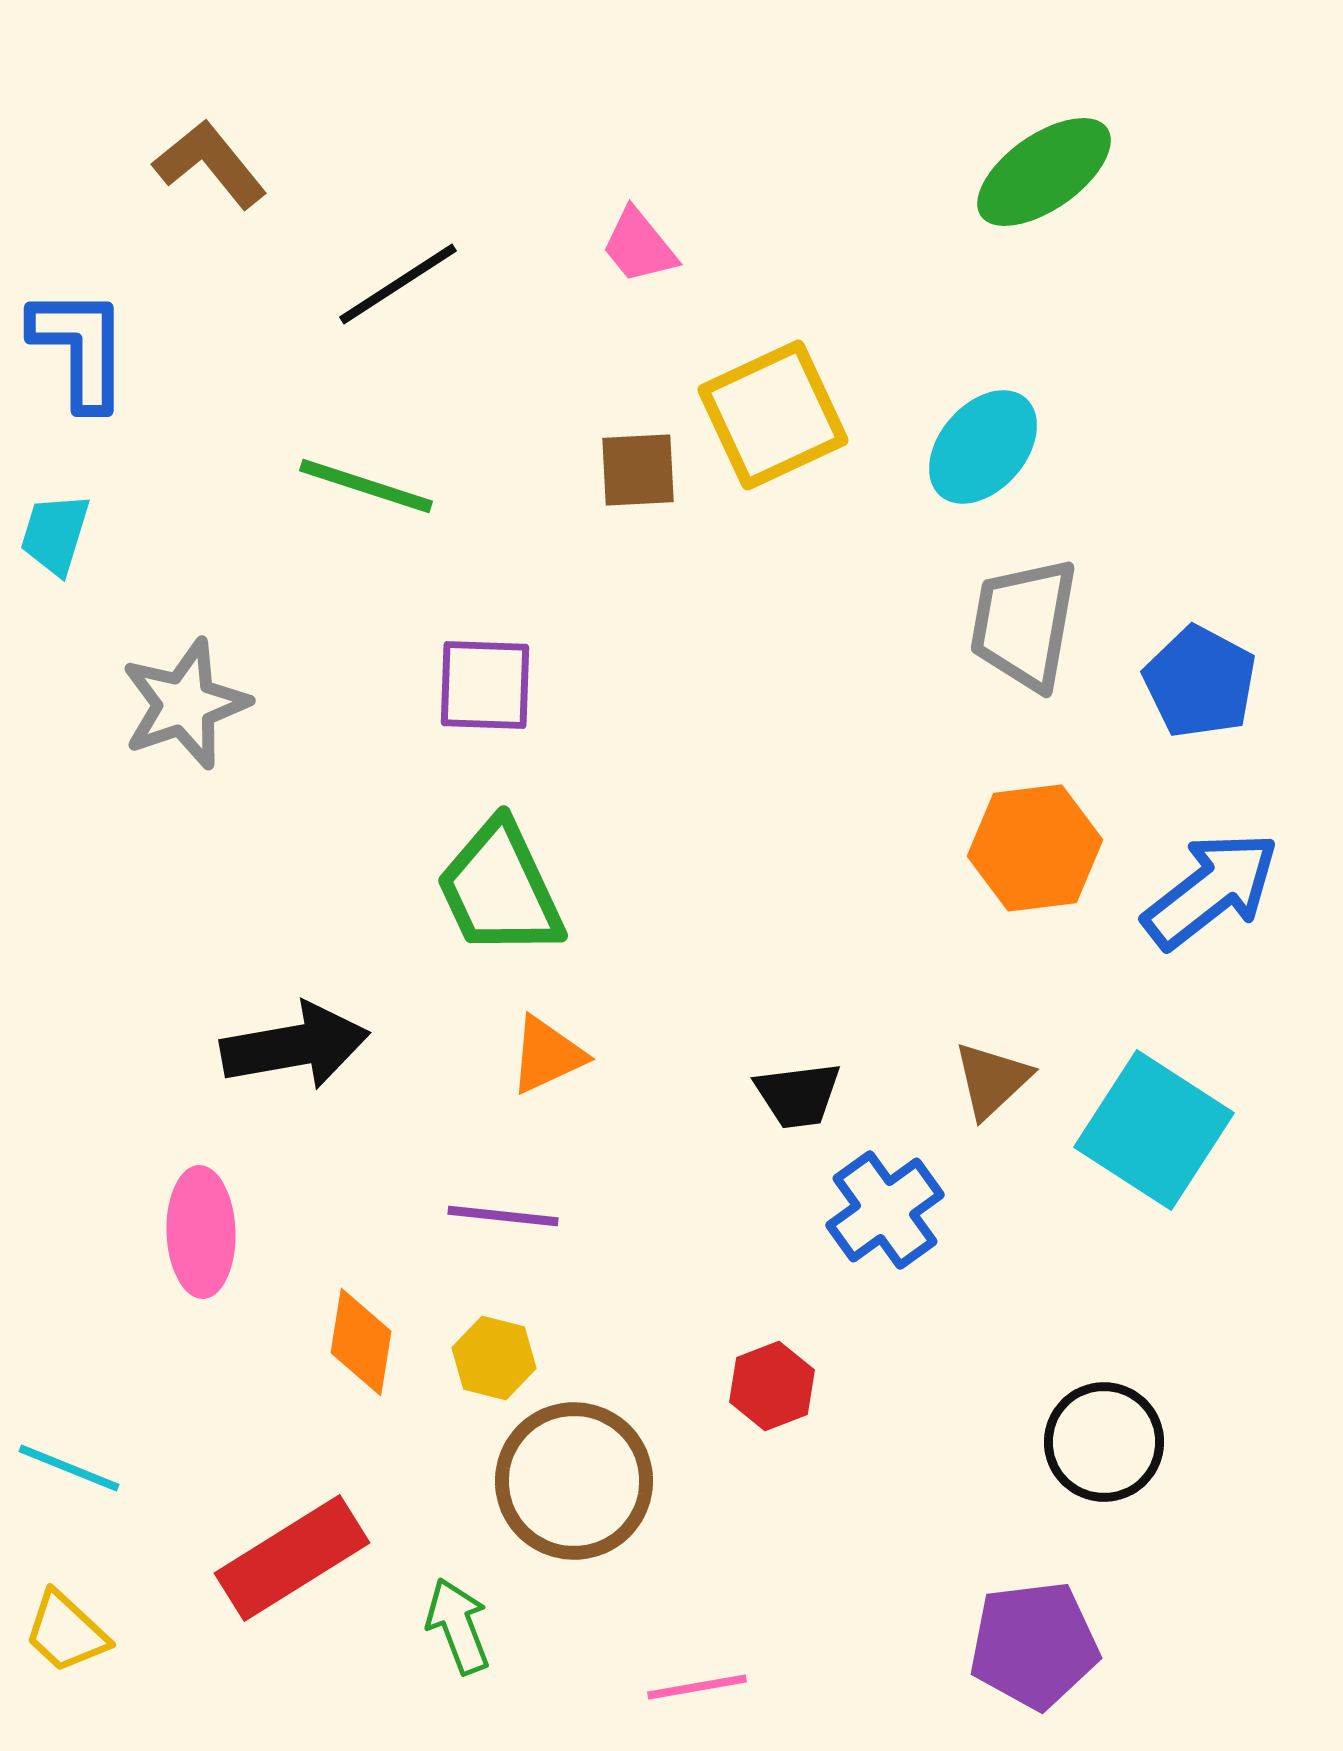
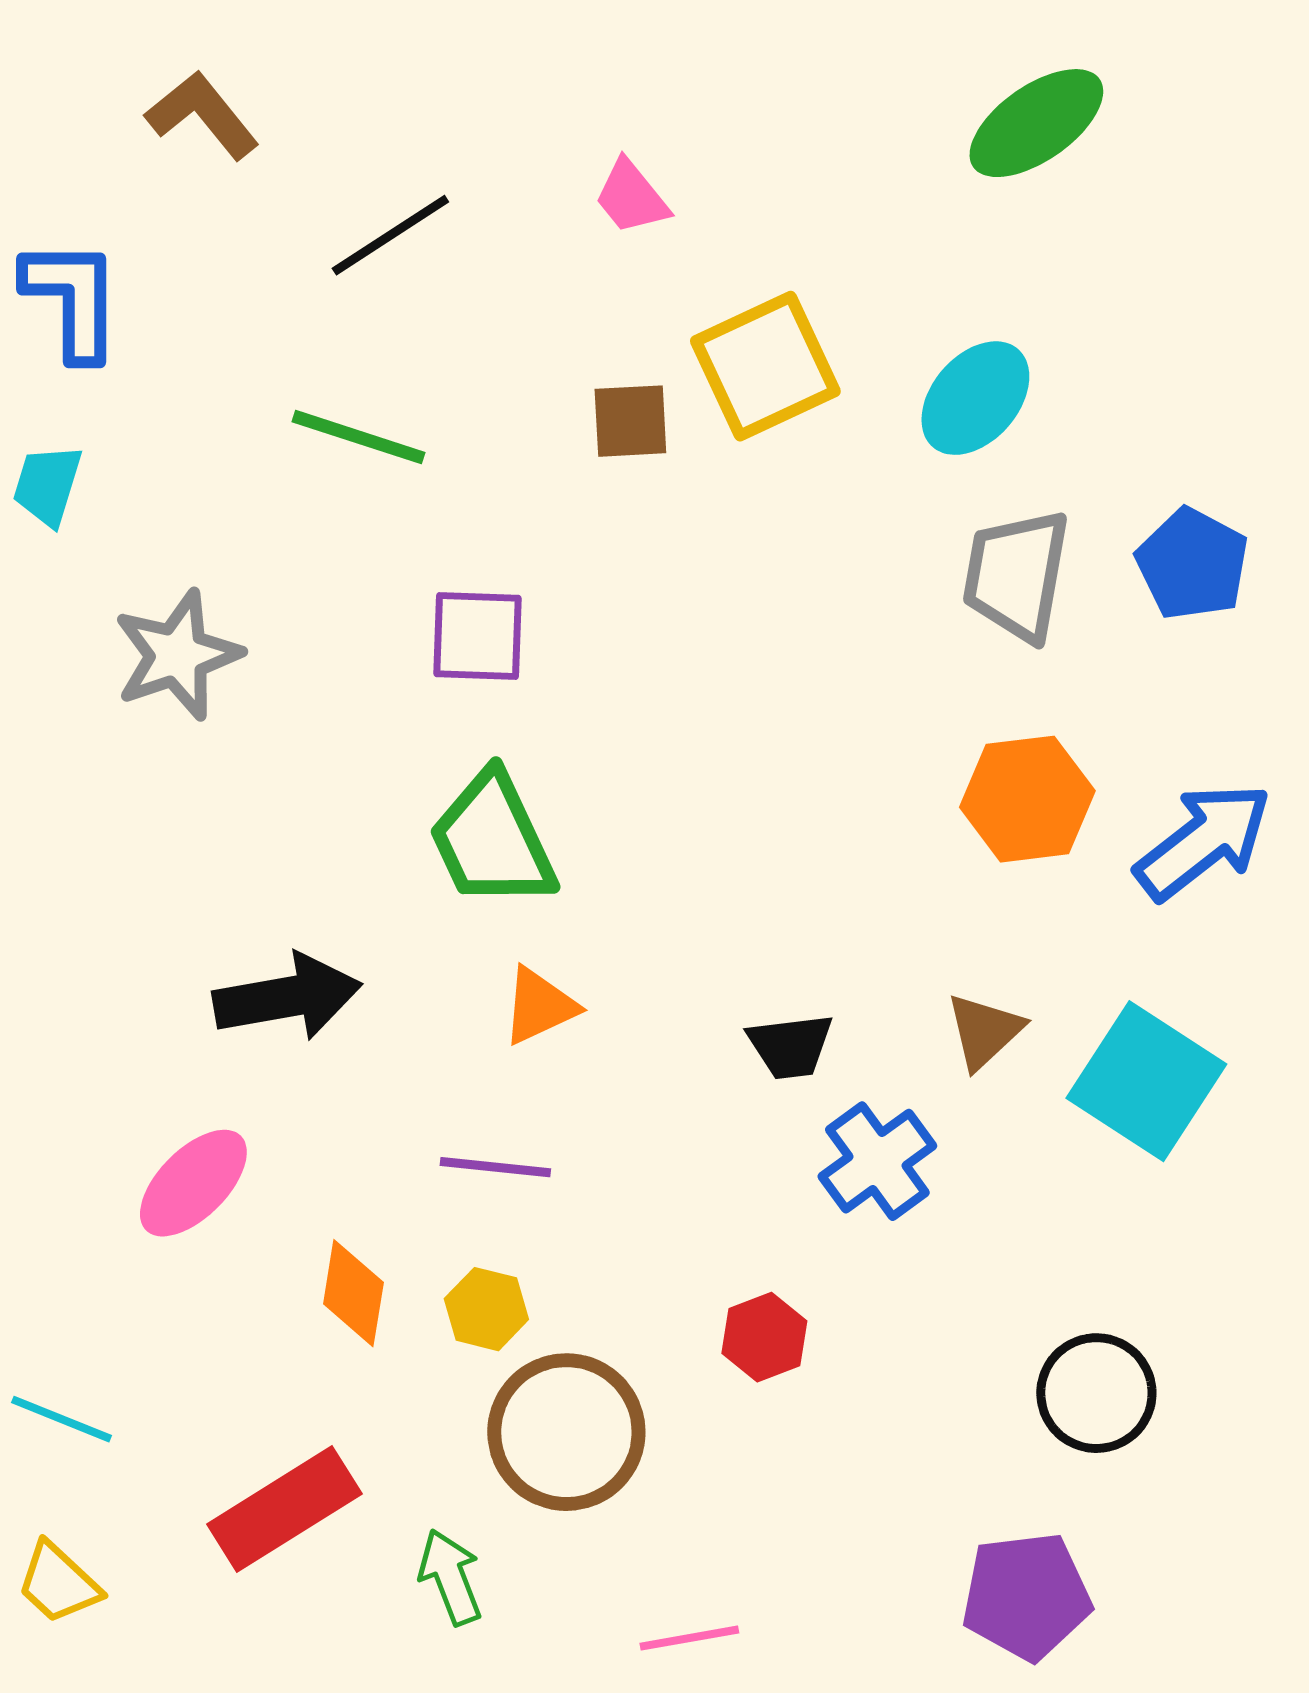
blue pentagon: (1200, 682) -> (1192, 564), moved
pink ellipse: (201, 1232) -> (193, 1183), turned 47

